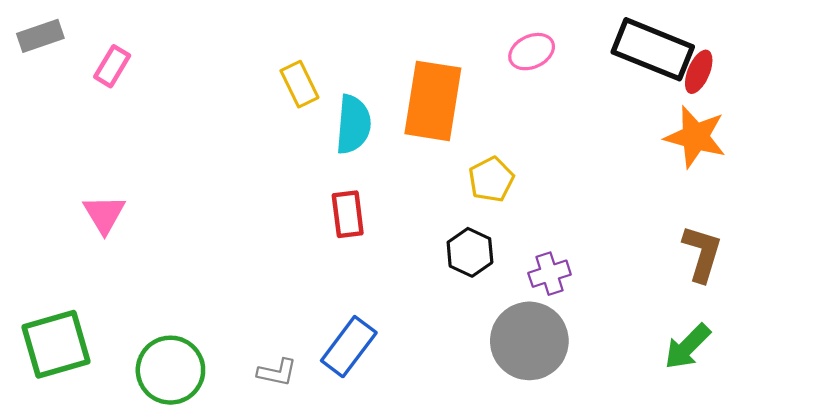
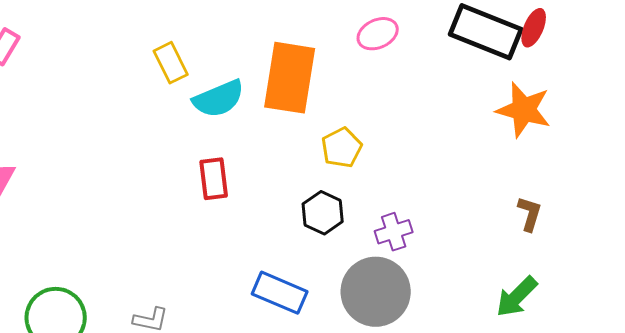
red ellipse: (699, 72) -> (534, 28), moved
cyan semicircle: (353, 124) -> (219, 99), turned 62
brown L-shape: (702, 253) -> (530, 214), size x0.7
blue rectangle: (349, 347) -> (280, 293), moved, turned 76

